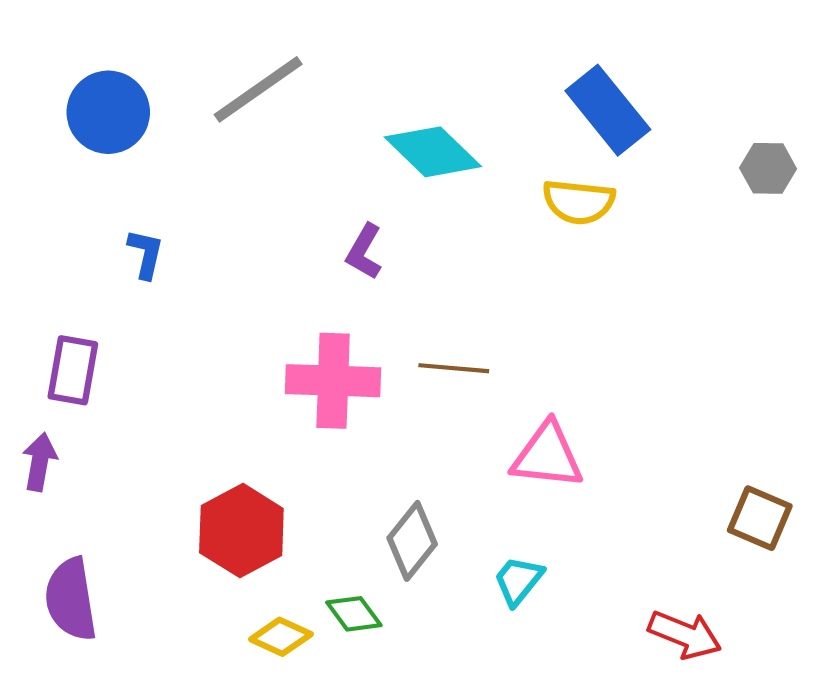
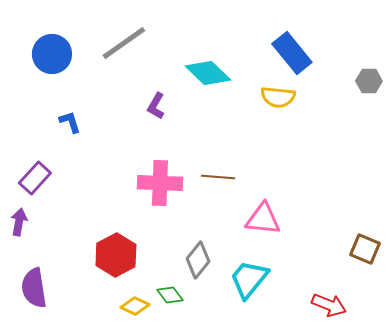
purple L-shape: (364, 252) -> (156, 106), moved
blue L-shape: (146, 254) -> (70, 122), turned -30
purple rectangle: (73, 370) -> (35, 178), turned 32
cyan trapezoid: (518, 581) -> (249, 279), size x1.6

